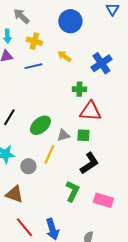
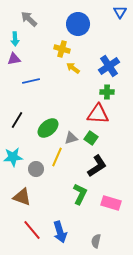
yellow cross: (34, 41) -> (62, 49), moved
yellow arrow: (64, 56) -> (73, 68), moved
blue line: (33, 66) -> (31, 81), moved
green cross: (79, 89) -> (107, 92), moved
green square: (83, 135) -> (91, 138), turned 32

